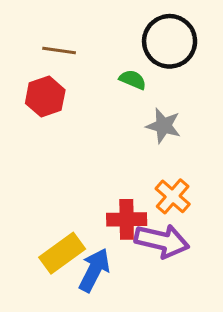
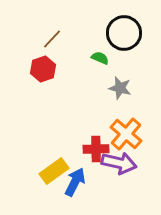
brown line: (59, 51) -> (52, 39), turned -55
orange cross: (173, 196) -> (126, 134), size x1.4

